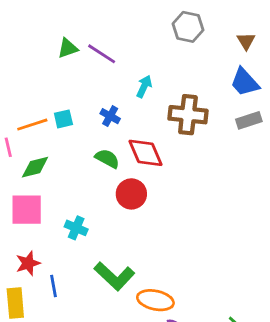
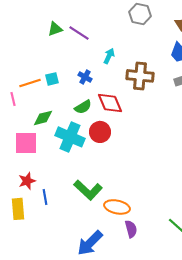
green semicircle: (107, 159) -> (83, 107), turned 120
green diamond: (35, 167) -> (43, 118), moved
cyan cross: (76, 228) -> (70, 137), moved, size x1.8

